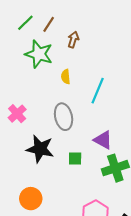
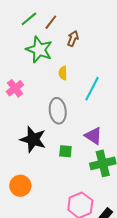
pink cross: (17, 114) -> (15, 88), moved

